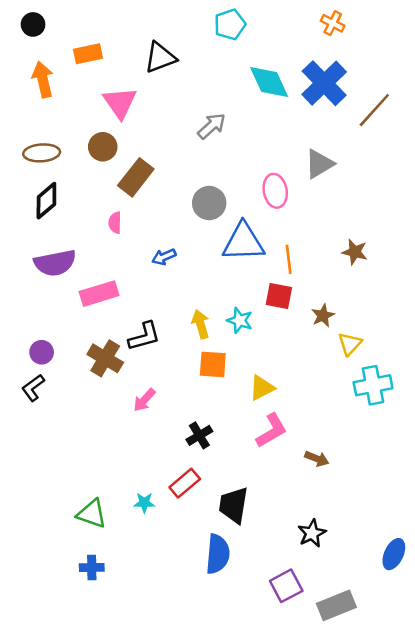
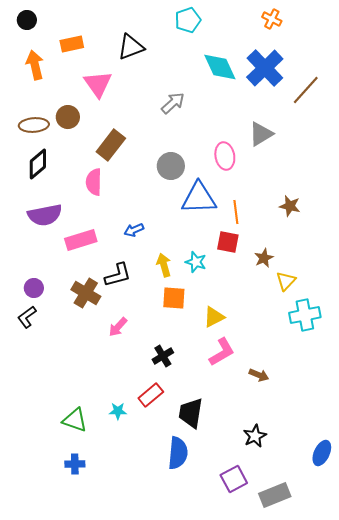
brown circle: (103, 147) -> (68, 117), moved
pink semicircle: (115, 223) -> (94, 182), size x1.5
blue arrow: (164, 257) -> (134, 230), moved

